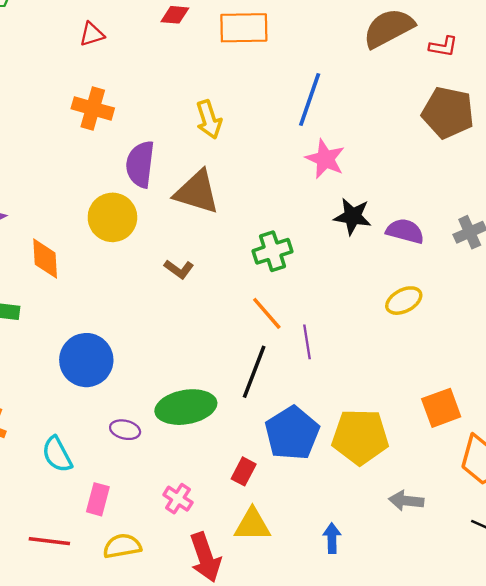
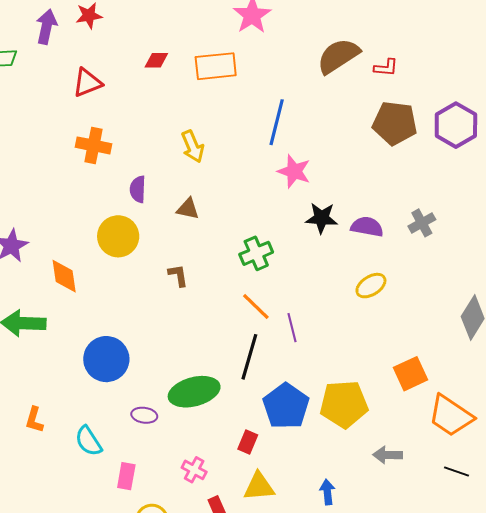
red triangle: (92, 34) -> (87, 83), size x1.4
purple semicircle: (140, 164) -> (138, 189), size x0.7
brown triangle: (197, 192) -> (188, 209), size x0.6
brown L-shape: (179, 269) -> (178, 275), turned -130

